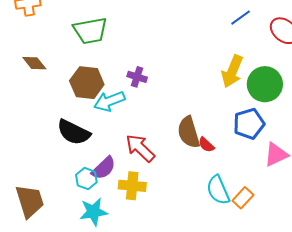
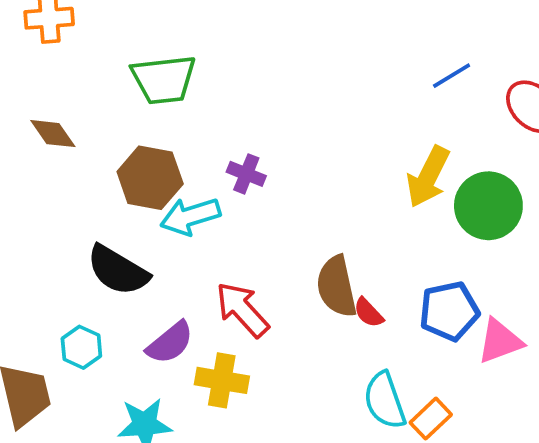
blue pentagon: (249, 124) -> (449, 311), moved
cyan hexagon: (86, 179) -> (81, 347), moved

